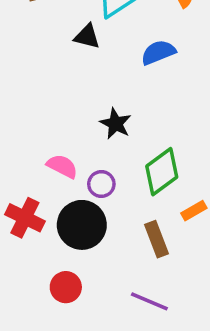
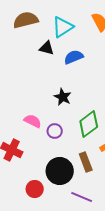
blue semicircle: (158, 52) -> (74, 57), moved
black circle: (82, 225) -> (60, 171), moved

